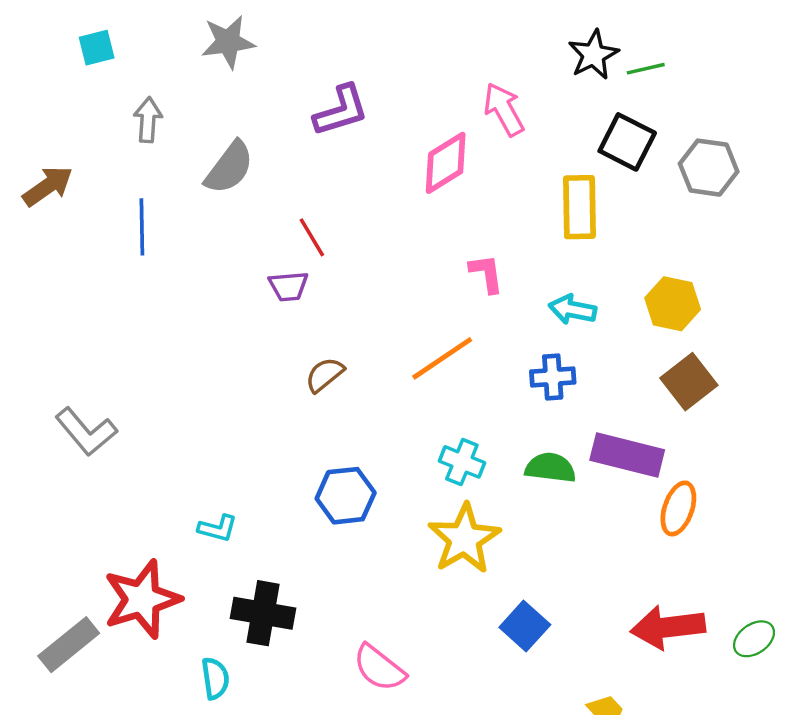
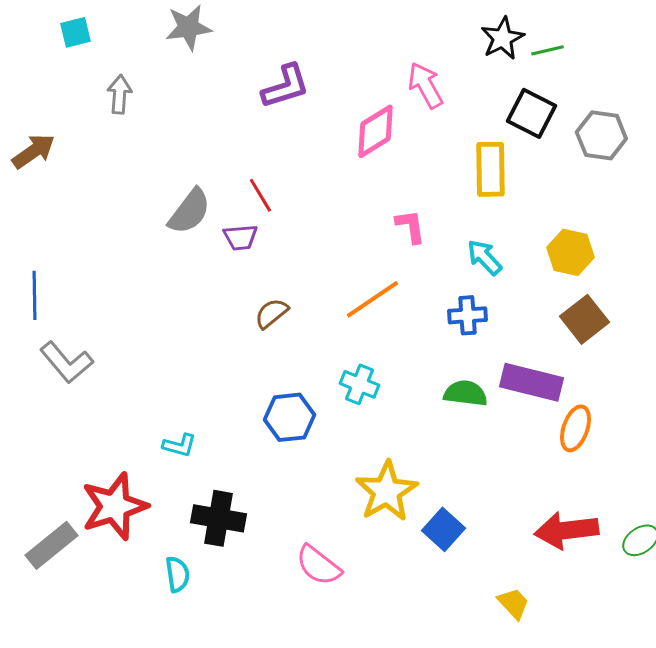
gray semicircle: (229, 168) -> (189, 211), moved
blue line: (142, 227) -> (34, 295), moved
cyan arrow: (572, 310) -> (484, 257), turned 36
cyan cross: (462, 462) -> (359, 384), moved
yellow star: (464, 539) -> (386, 491), moved

